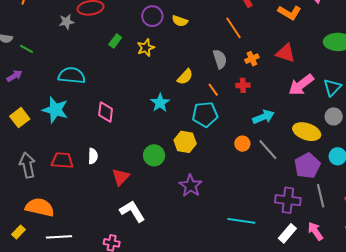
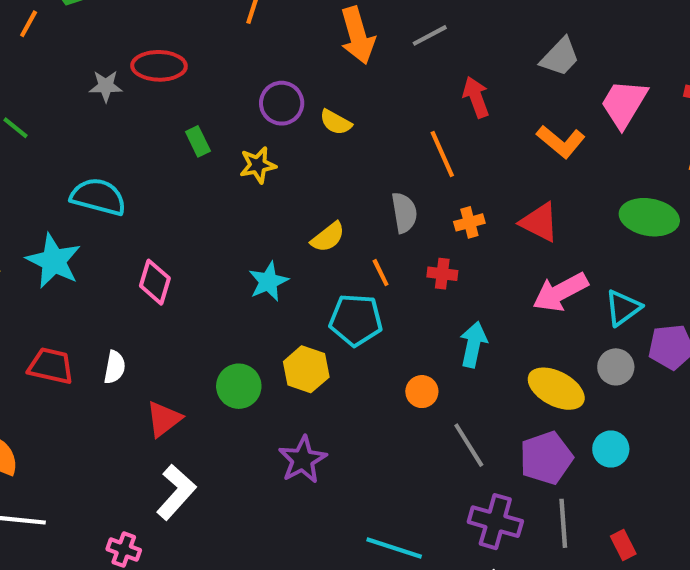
green rectangle: (115, 41) -> (198, 141), turned -72
cyan arrow: (263, 117) -> (473, 344), turned -65
gray line: (268, 150) -> (469, 445), moved
white L-shape: (132, 211) -> (176, 492), turned 64

